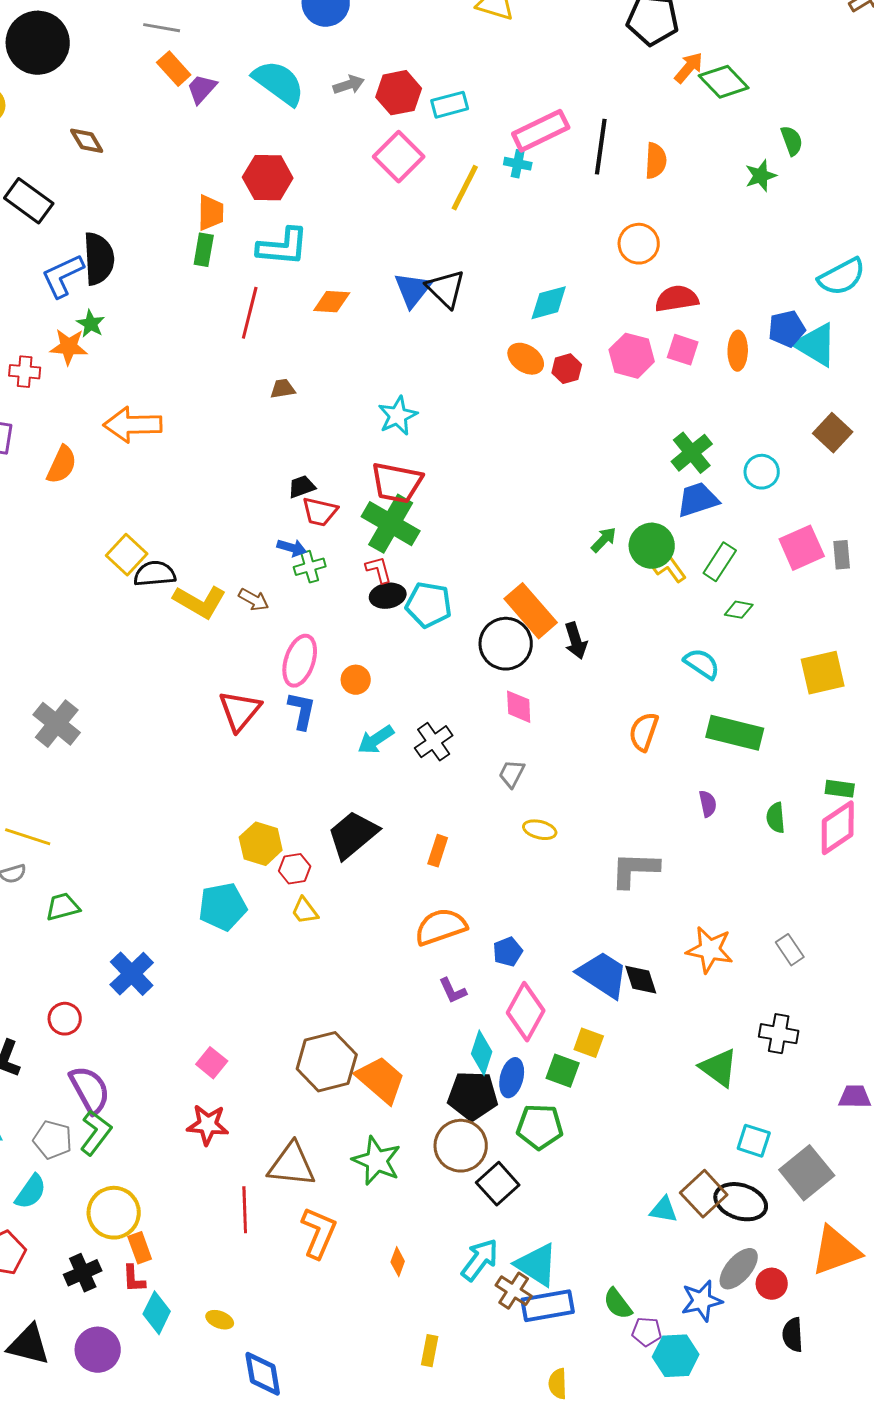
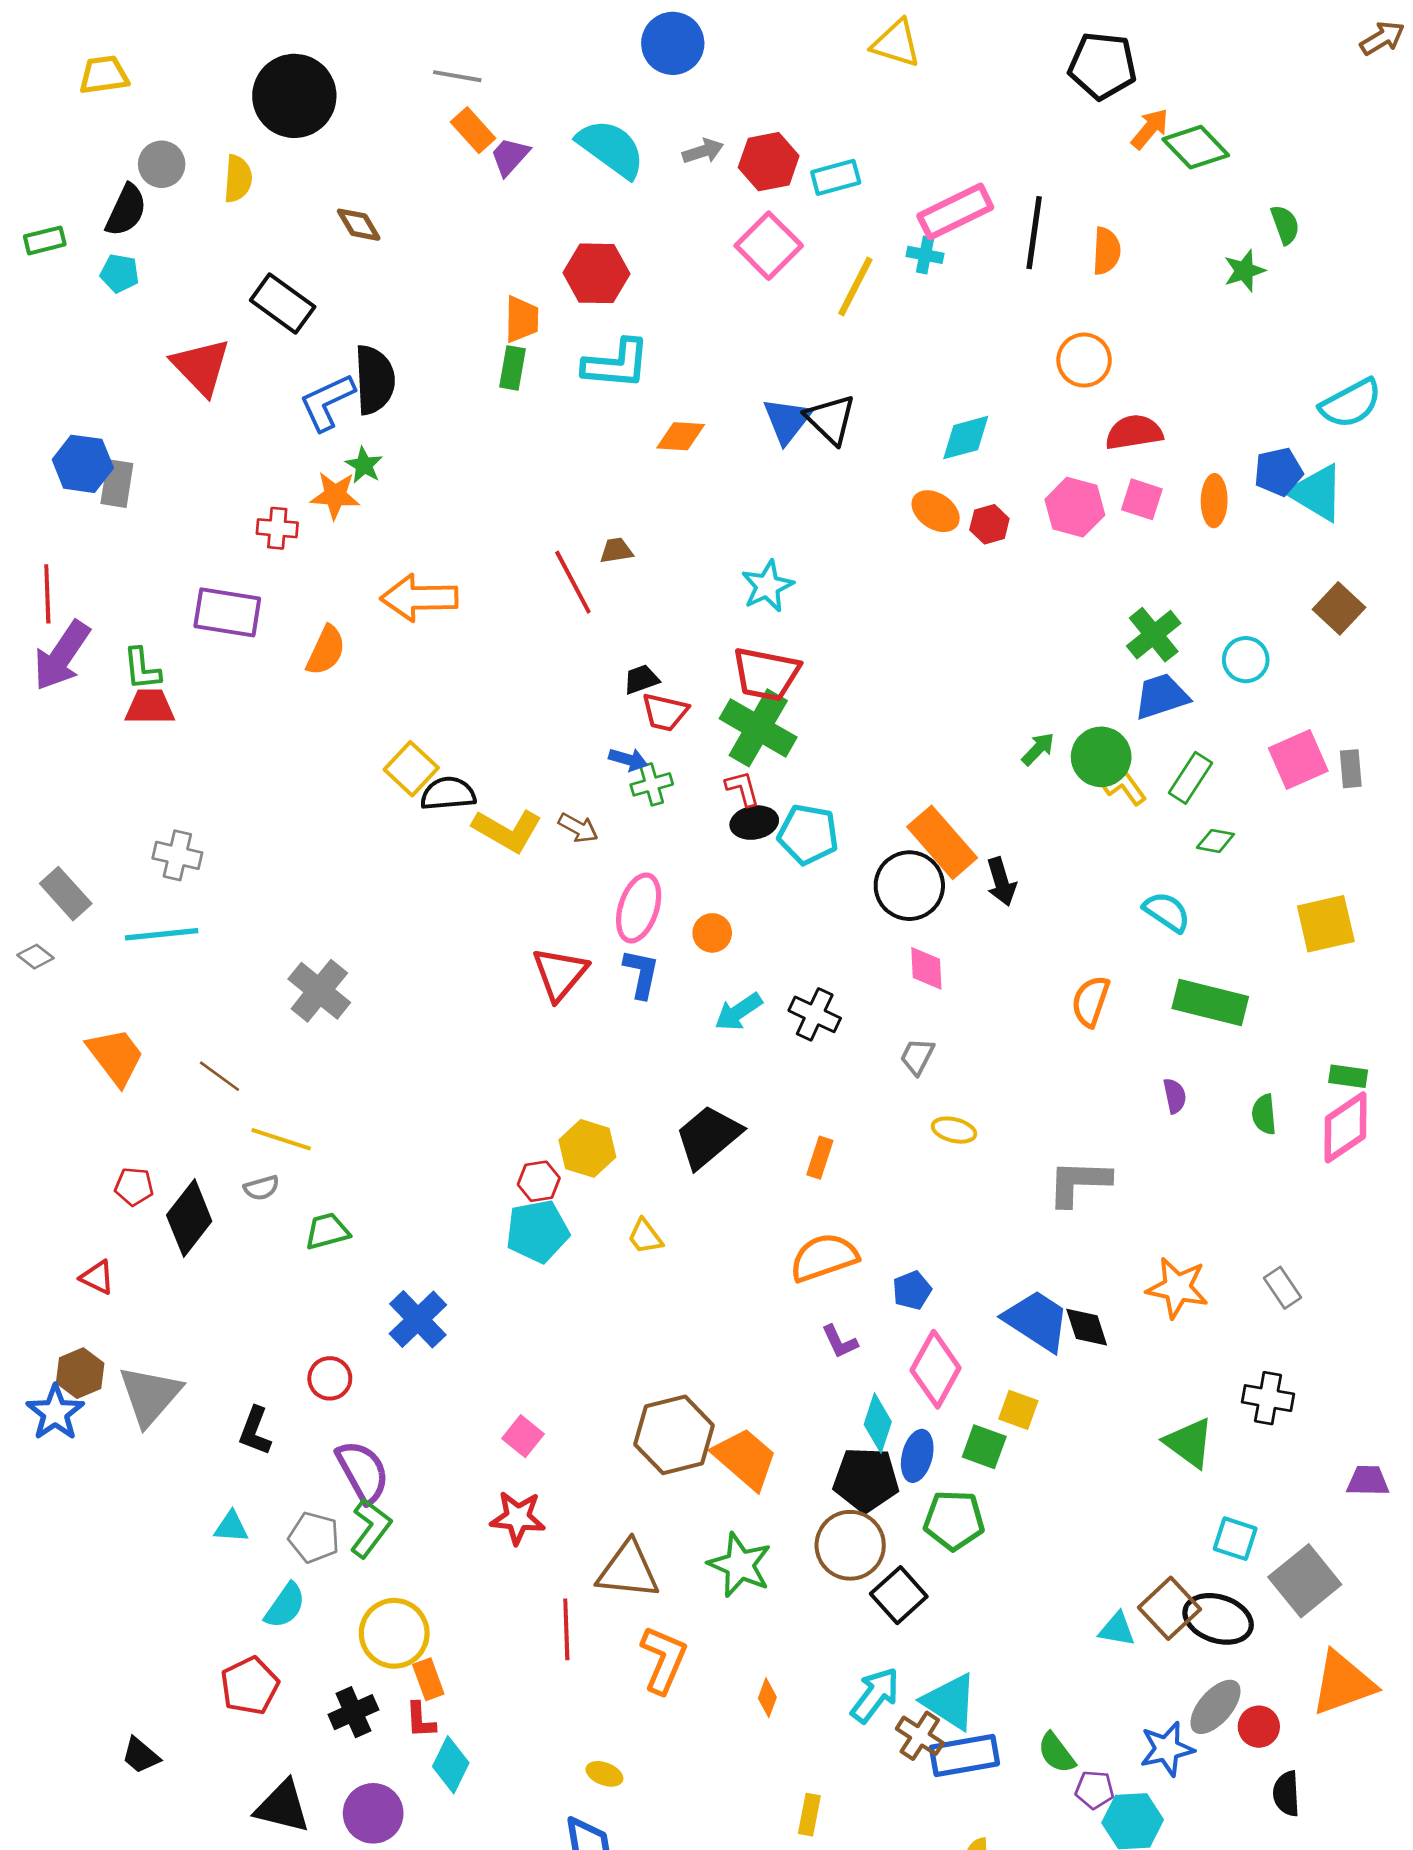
red line: (250, 313) -> (573, 582), moved, turned -42
black cross: (434, 742) -> (815, 1014), turned -30
red hexagon: (295, 869) -> (539, 1181), moved
yellow ellipse: (220, 1320) -> (604, 1774), moved

